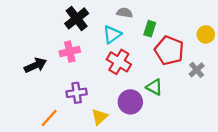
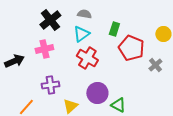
gray semicircle: (125, 13) -> (84, 14), moved
green triangle: (154, 87) -> (118, 105), moved

